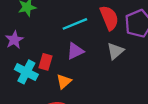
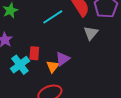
purple triangle: (75, 51) -> (63, 59), moved
cyan cross: (26, 72) -> (20, 65), turned 36

